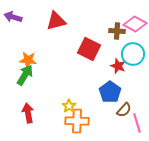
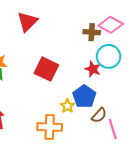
red triangle: (56, 21) -> (27, 22), turned -30
red square: (89, 49) -> (46, 69), moved
yellow star: (69, 106) -> (67, 106), moved

